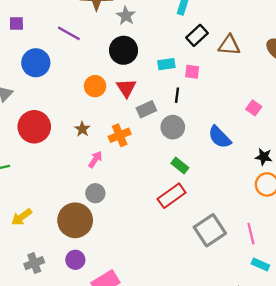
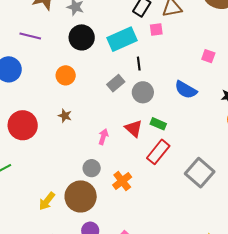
cyan rectangle: (166, 64) -> (122, 39), size x1.8
pink square: (192, 72) -> (156, 30), moved
red triangle: (126, 88) -> (134, 128), moved
orange cross: (120, 135) -> (122, 181), moved
pink arrow: (95, 159) -> (103, 137), moved
yellow arrow: (22, 217) -> (47, 201), moved

